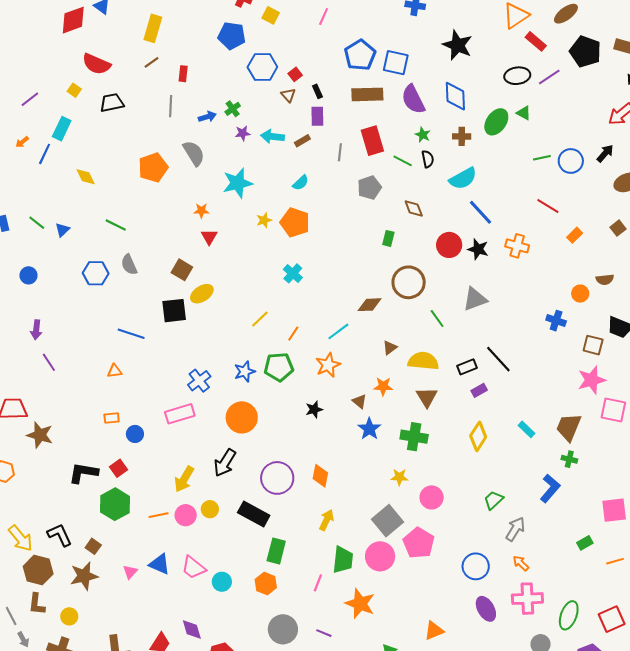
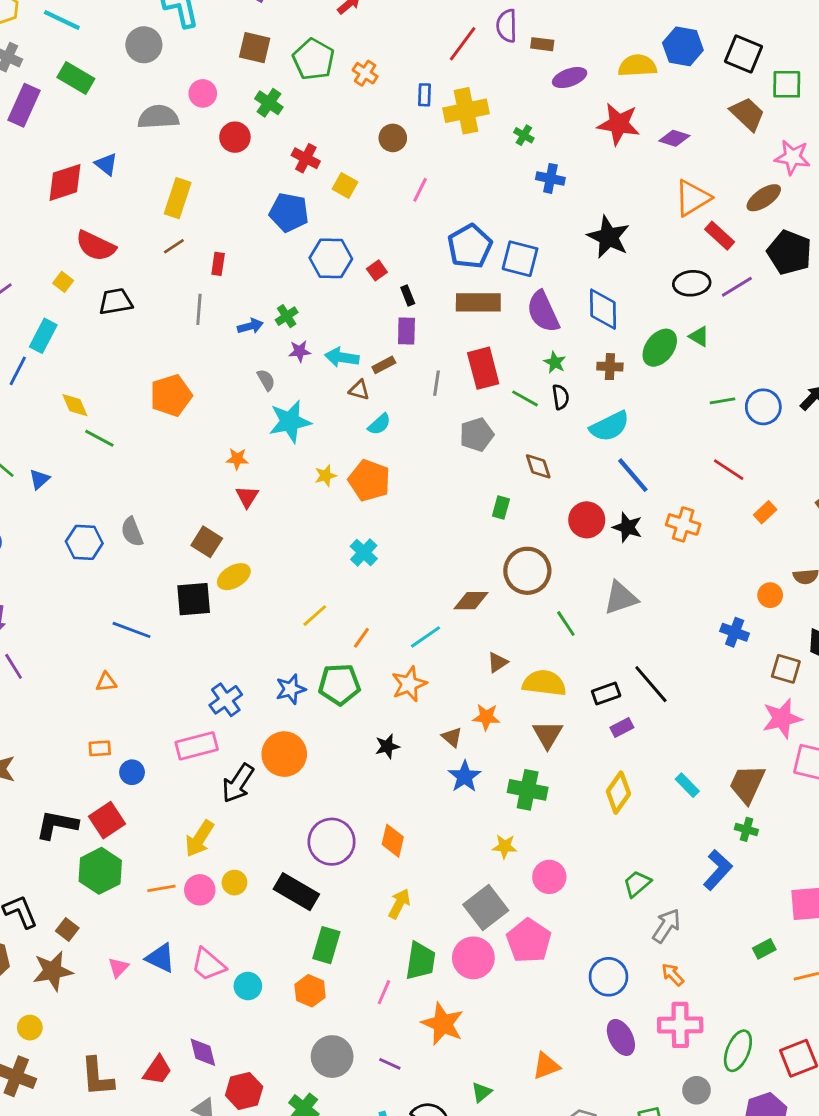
brown triangle: (288, 95) -> (359, 390), moved, turned -35
gray semicircle: (194, 153) -> (266, 380), moved, size x0.6
green line: (116, 225) -> (99, 438), moved
black arrow: (225, 463) -> (238, 783), moved
red square: (118, 468) -> (107, 820), size x1.4

